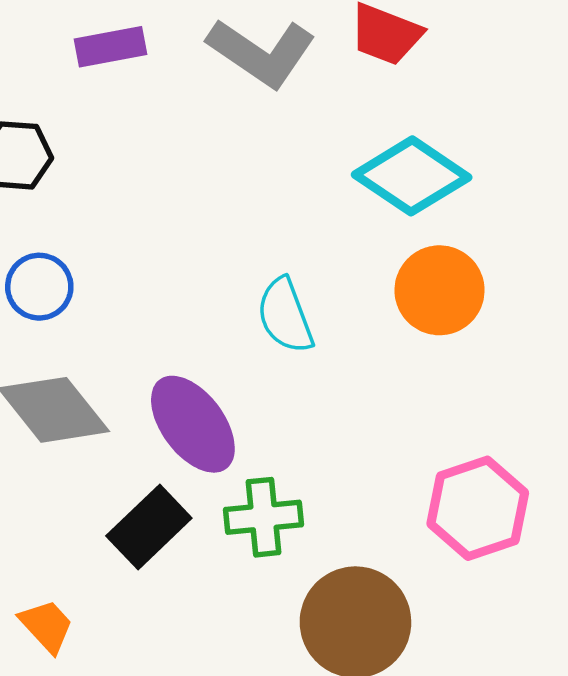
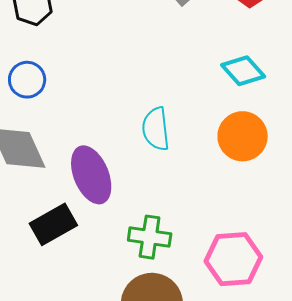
cyan diamond: (412, 176) -> (243, 71), size x0.7
green cross: (264, 517) -> (150, 237), moved

